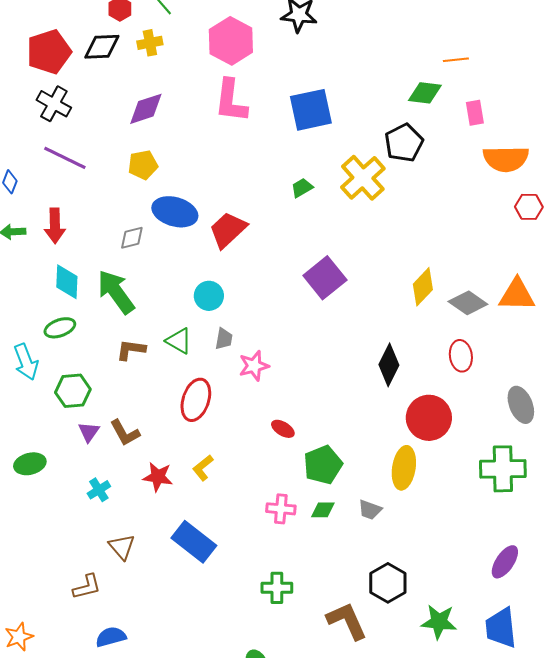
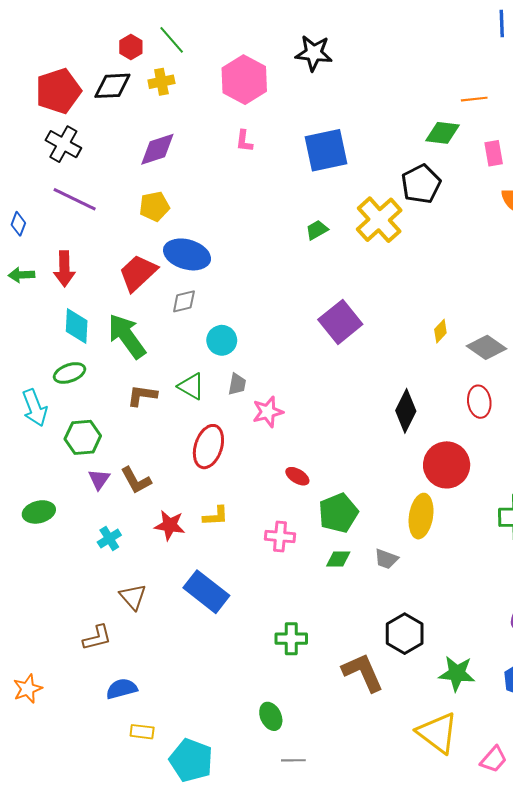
pink L-shape: (231, 101) -> (244, 141), size x0.5
red trapezoid: (228, 230) -> (138, 273), moved
gray diamond: (132, 238) -> (184, 301), moved
yellow diamond: (423, 287) -> (440, 331), size x0.6
yellow L-shape: (203, 468) -> (216, 516), turned -144
pink cross: (281, 509) -> (280, 536), moved

